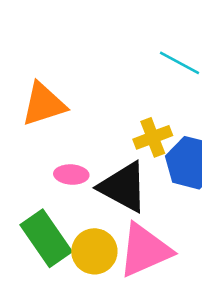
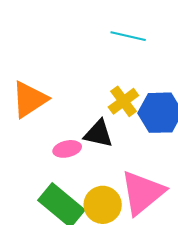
black triangle: (123, 187) -> (98, 134), moved, size x0.7

